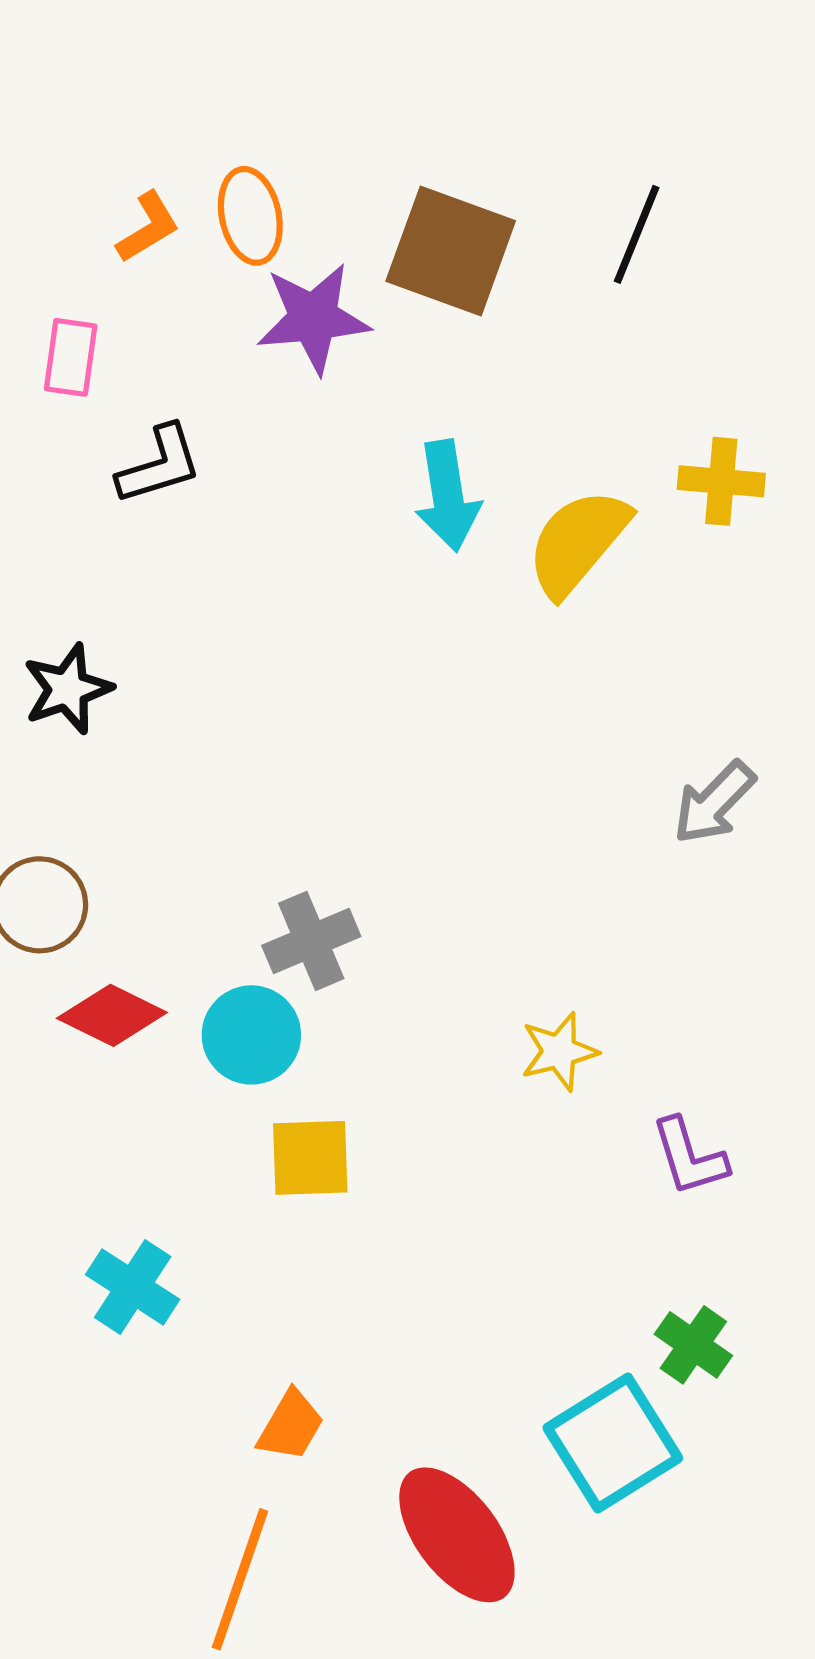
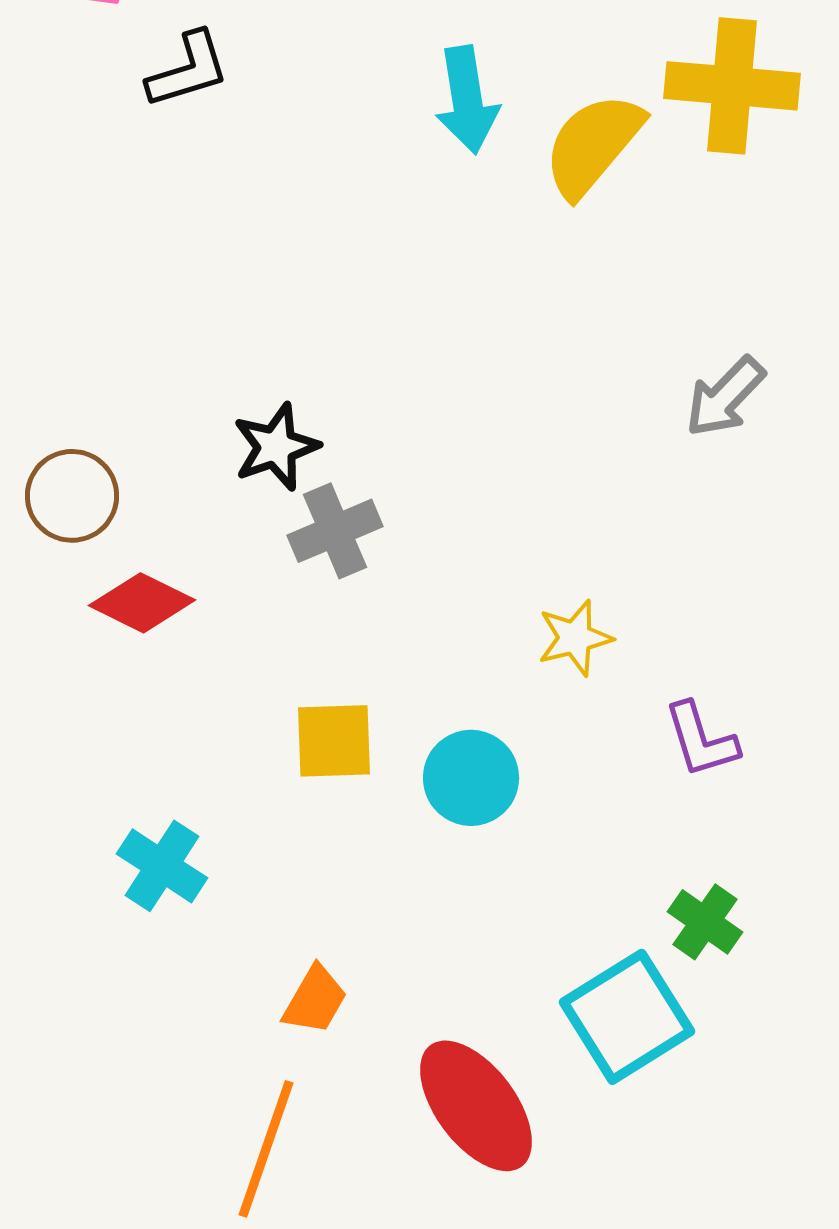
yellow cross: (721, 481) -> (732, 86), size x1.6
black star: (68, 689) -> (276, 447), moved
cyan circle: (251, 1035) -> (471, 778), moved

